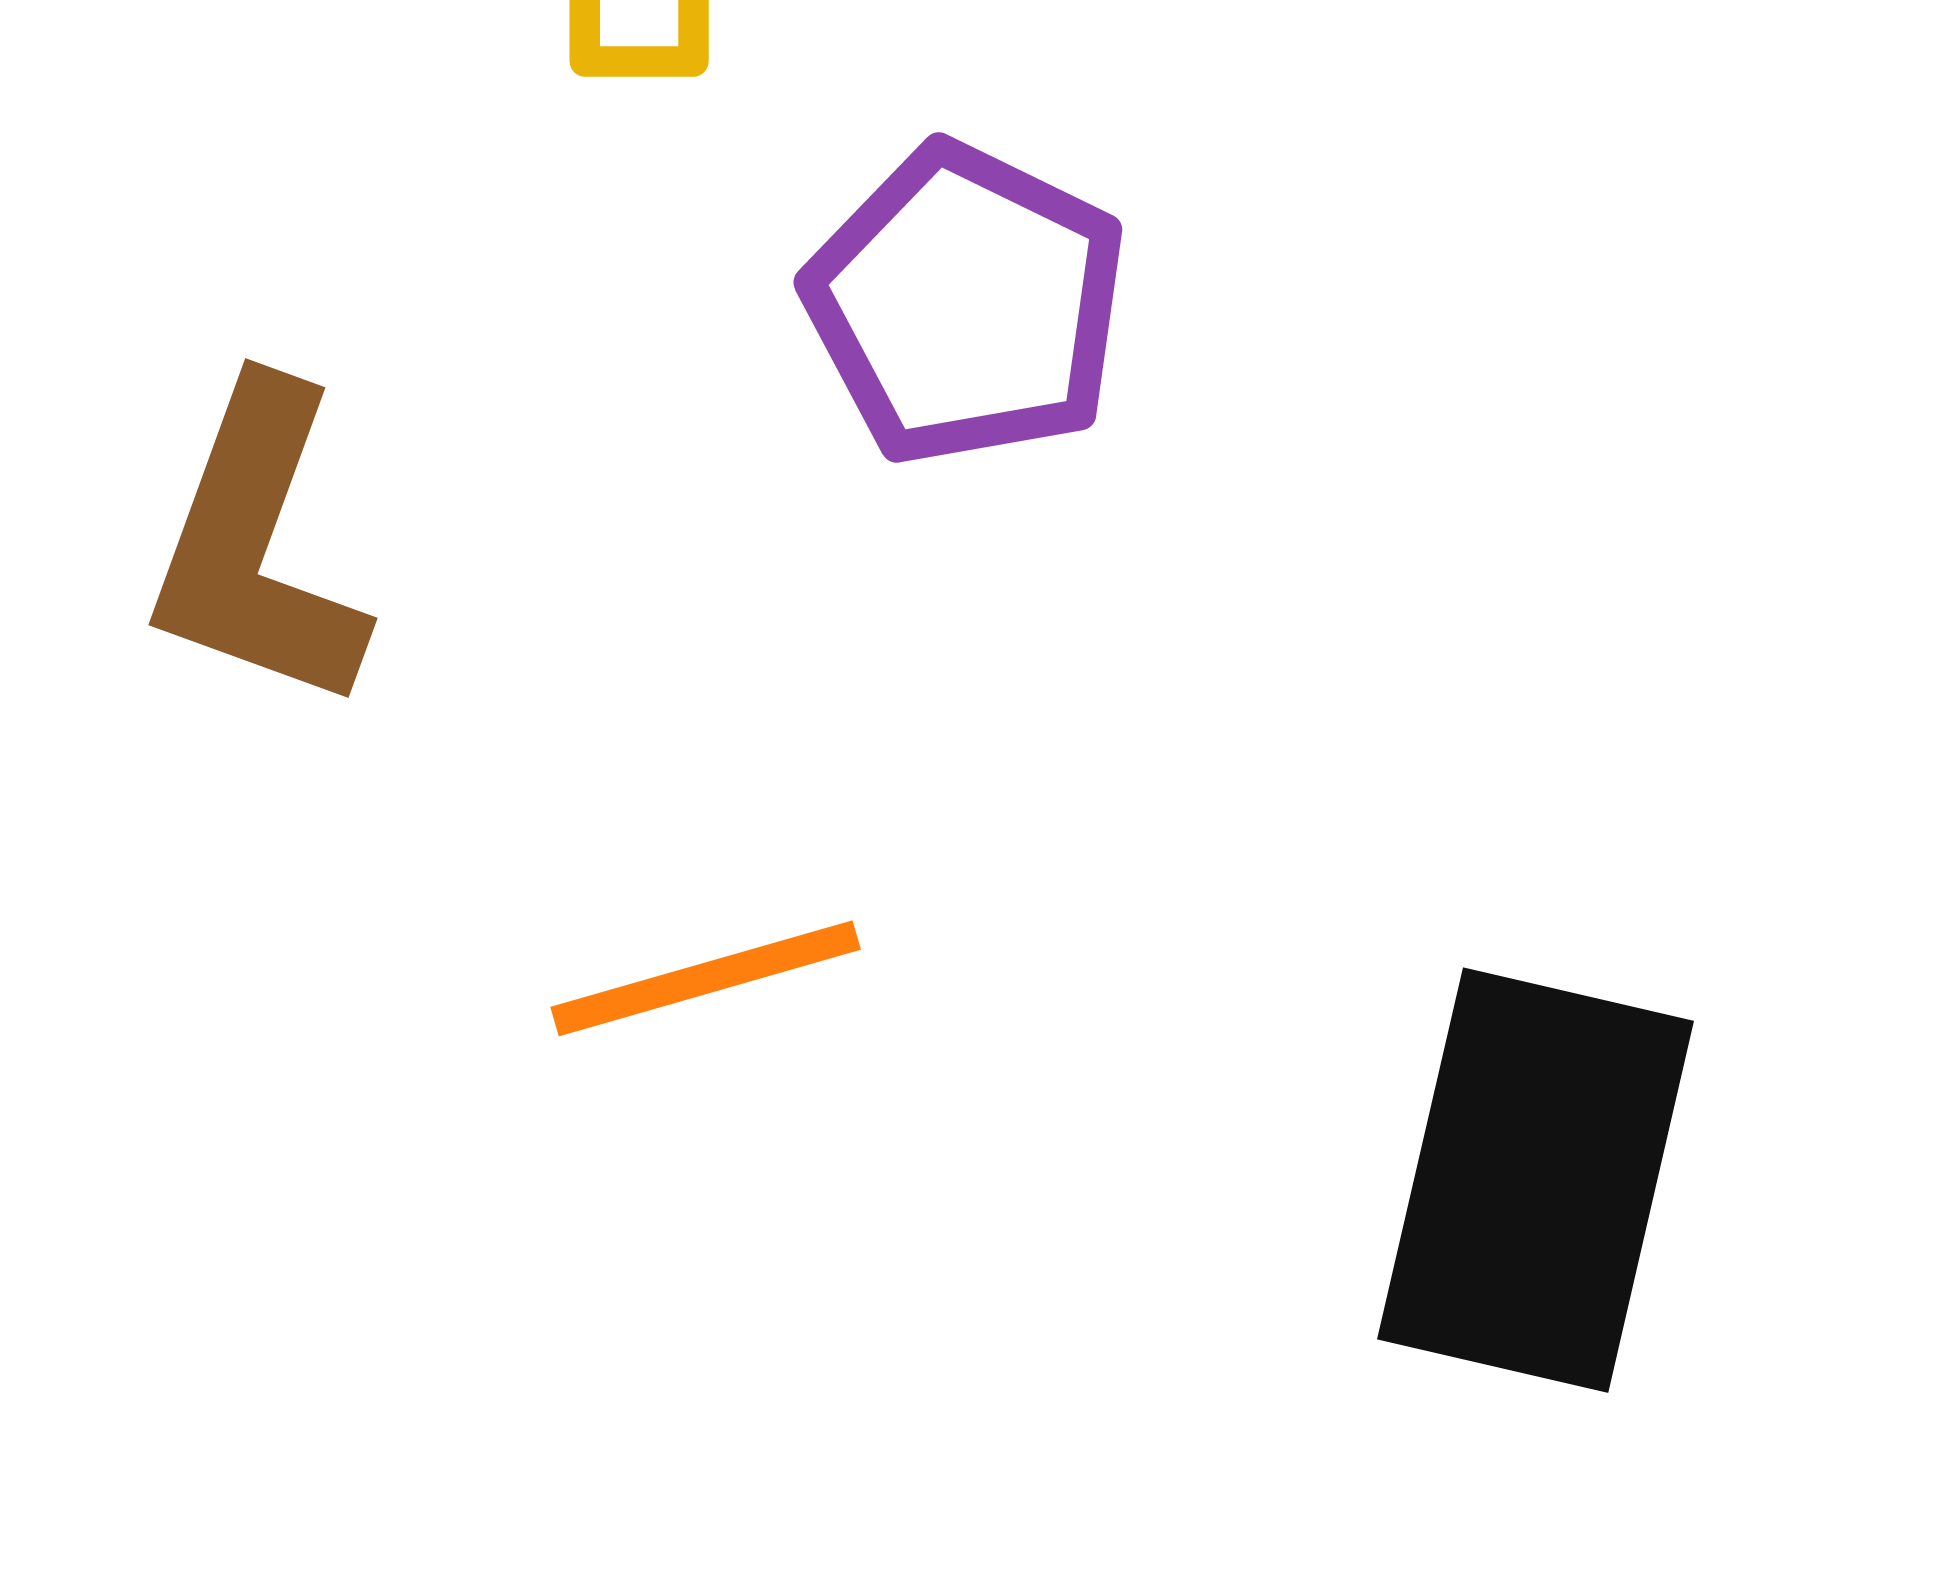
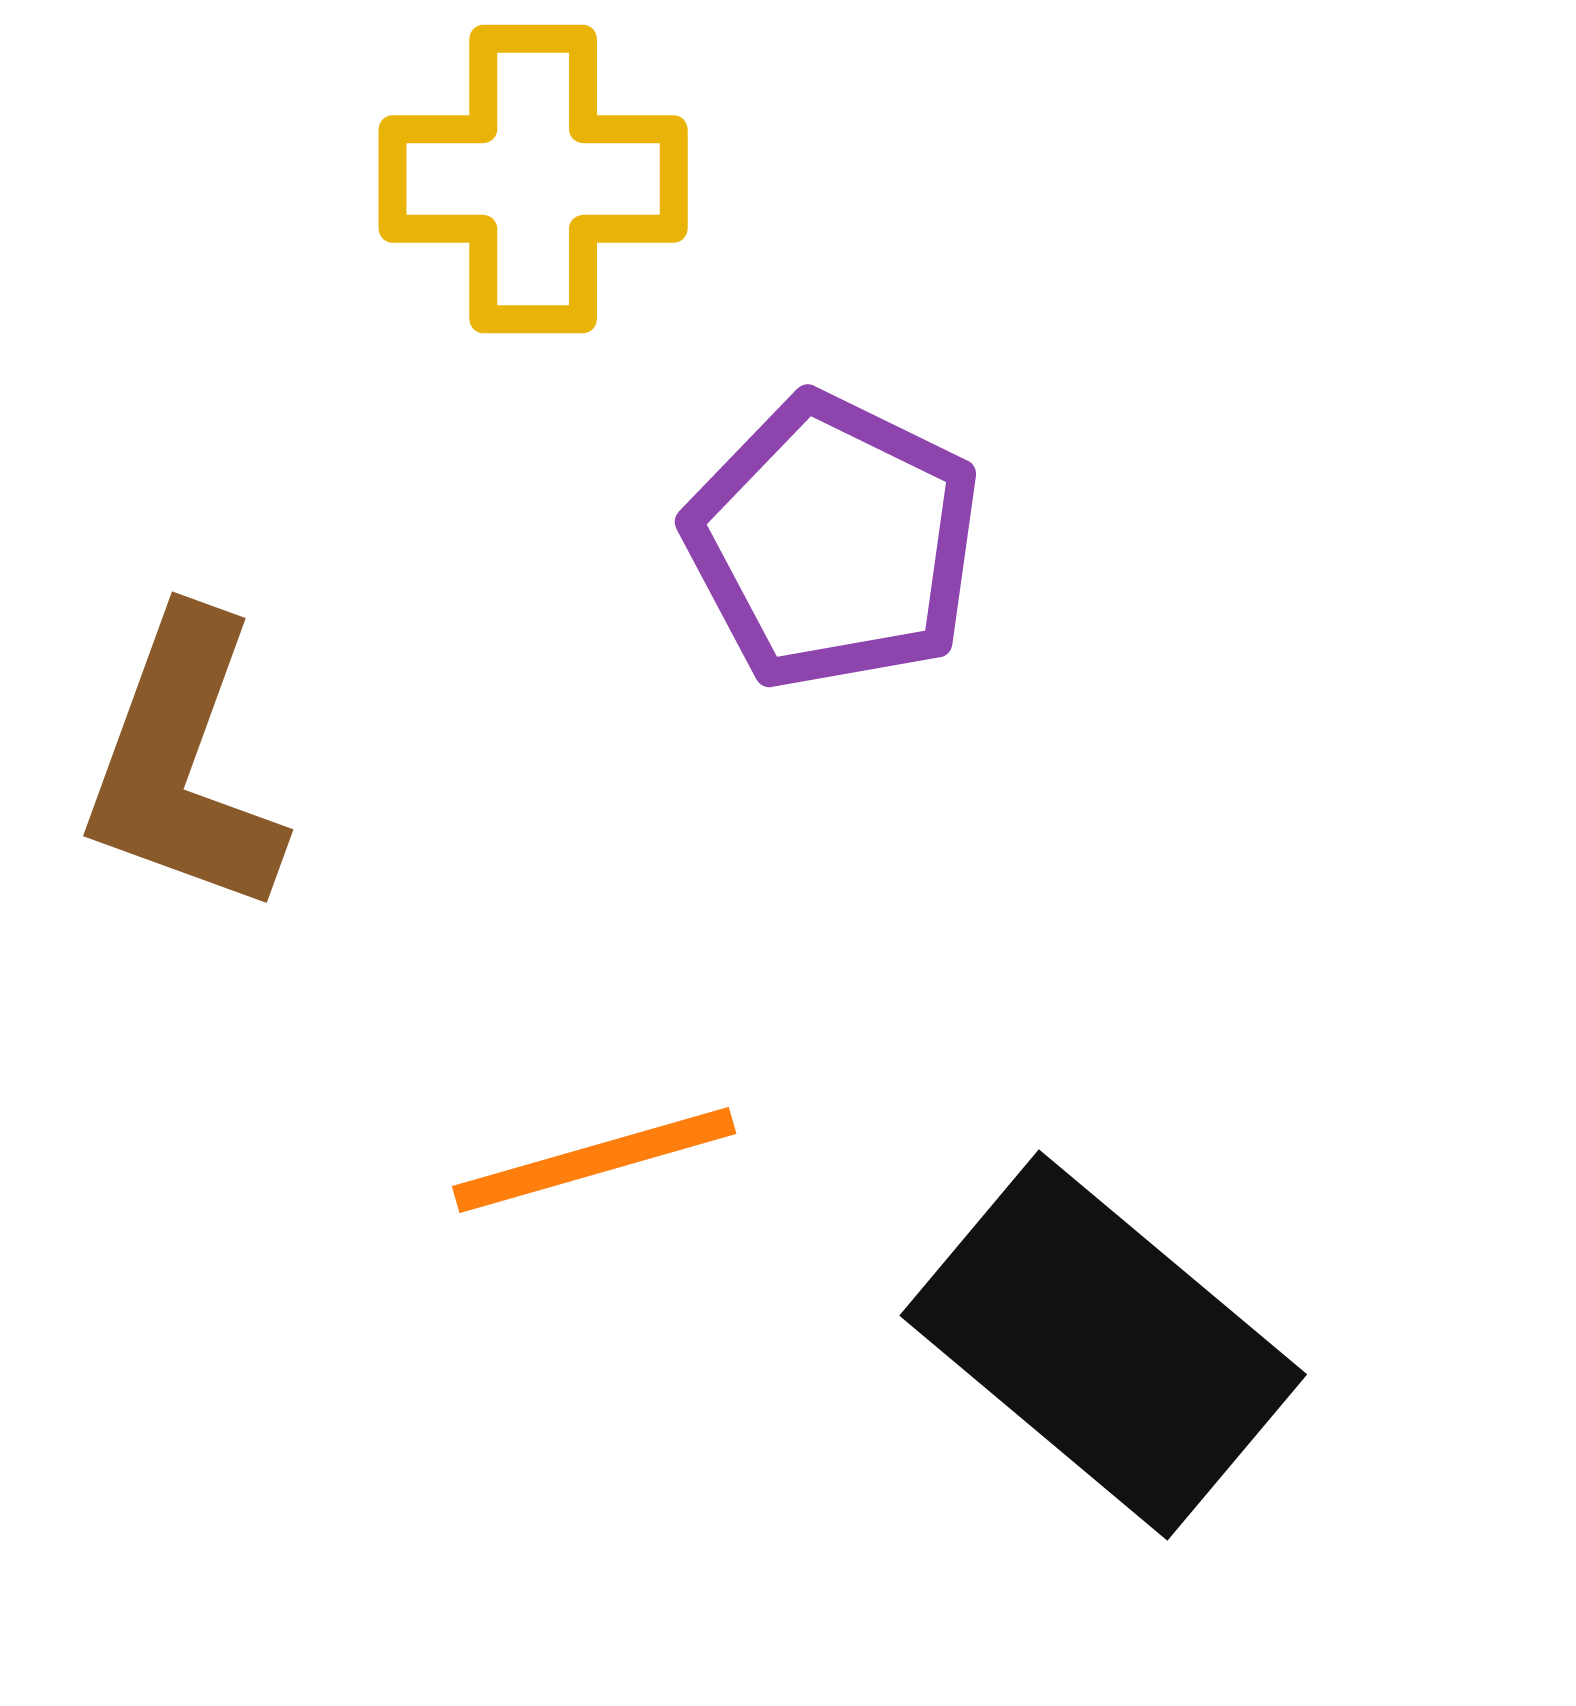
black rectangle: (1536, 1180) -> (1103, 1345), moved, turned -63

